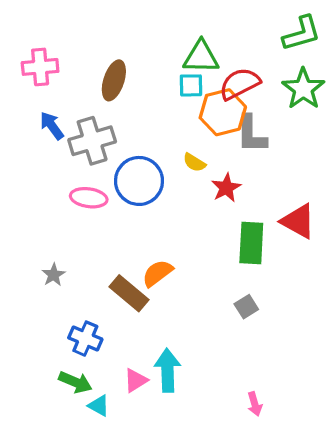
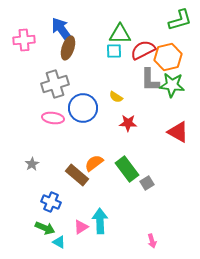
green star: (303, 89) -> (172, 85), moved, turned -30
orange hexagon: (223, 112) -> (168, 57), moved
blue arrow: (52, 126) -> (62, 30), moved, size x1.5
red star: (226, 188) -> (128, 123), moved, turned 30
green rectangle: (251, 243) -> (127, 169), moved, turned -40

